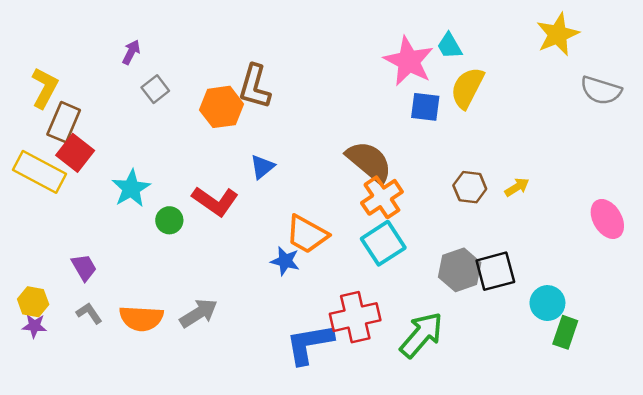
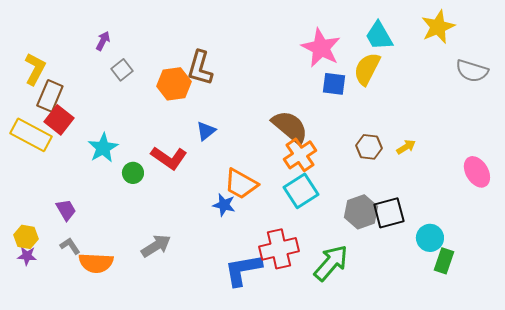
cyan trapezoid: (449, 46) -> (379, 36), moved, size x1.4
orange semicircle: (141, 318) -> (96, 263), moved

